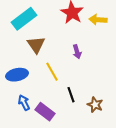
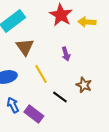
black line: (71, 95) -> (60, 97), turned -35
brown star: (95, 105) -> (84, 85), moved

